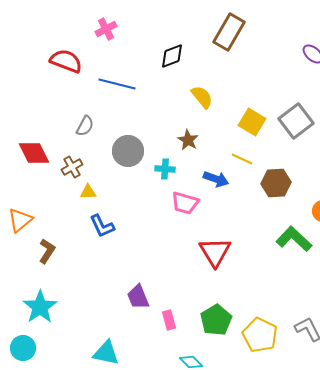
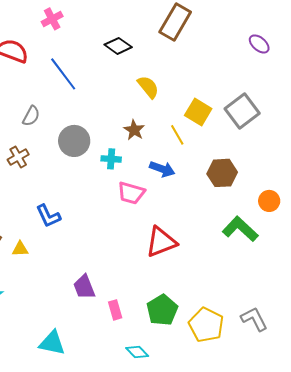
black diamond: (172, 56) -> (118, 46), turned 56
blue line: (117, 84) -> (63, 74), turned 39
yellow line: (242, 159) -> (177, 135), moved, turned 35
yellow triangle: (88, 192) -> (20, 249), moved
red triangle: (215, 252) -> (161, 242), turned 40

